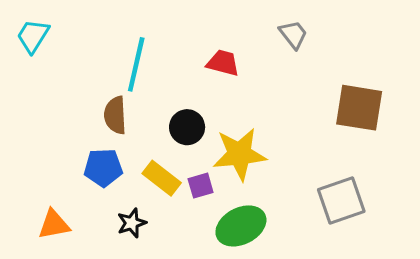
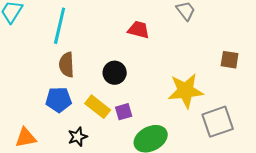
cyan line: (136, 64) -> (60, 26), moved
brown square: (359, 108) -> (230, 60), size x0.6
yellow star: (239, 154) -> (186, 91), moved

